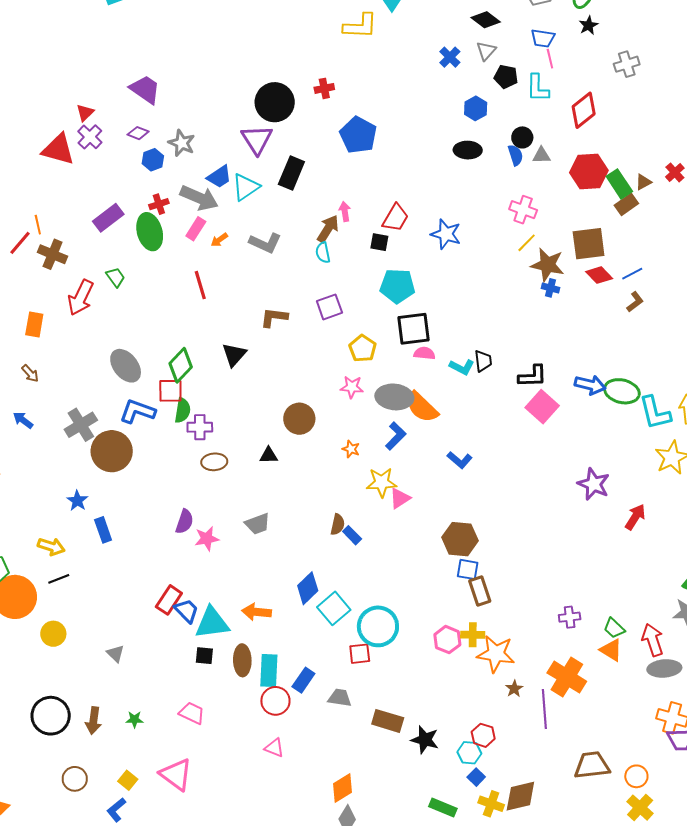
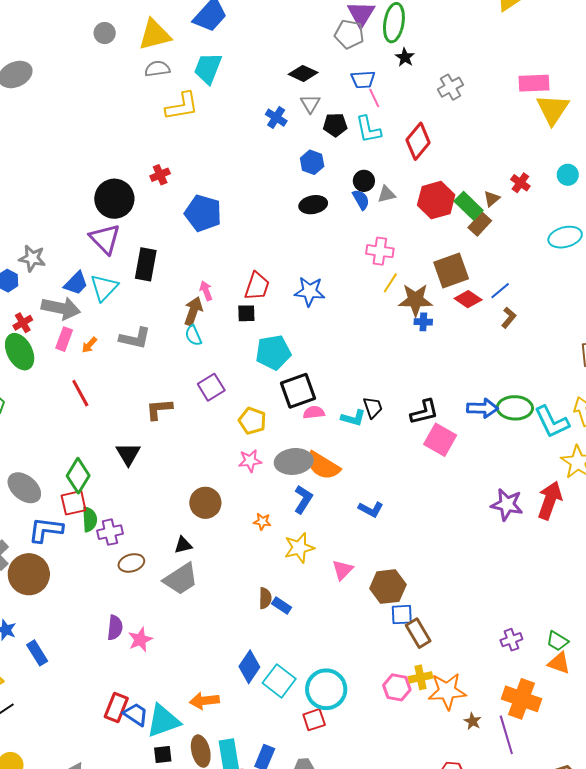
pink triangle: (400, 498) -> (342, 570), moved
red arrow: (635, 517) -> (550, 500), moved, size x1.4
gray trapezoid: (258, 524) -> (181, 579), moved, size x1.4

